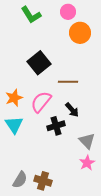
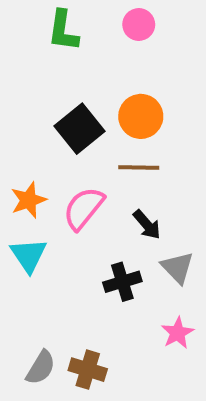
green L-shape: (31, 15) -> (63, 31), turned 40
orange circle: (80, 33) -> (141, 116), moved
black cross: (56, 126) -> (122, 282), moved
gray triangle: (87, 141) -> (178, 267), moved

